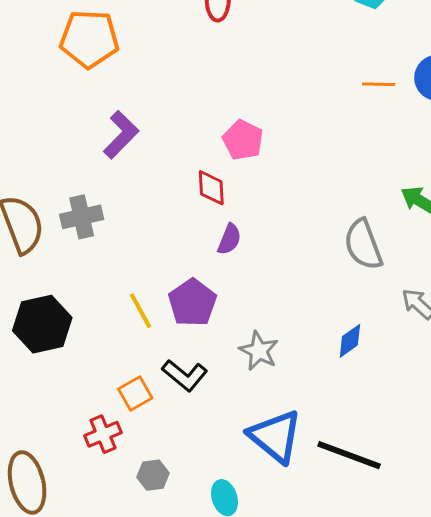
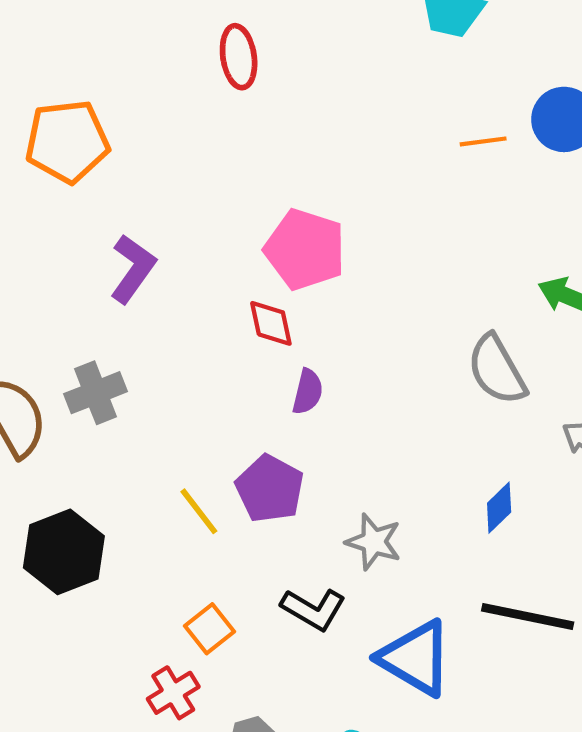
pink pentagon: (243, 140) -> (305, 249), size x1.4
black L-shape: (185, 375) -> (313, 609), moved
black line: (349, 455) -> (528, 616), moved

